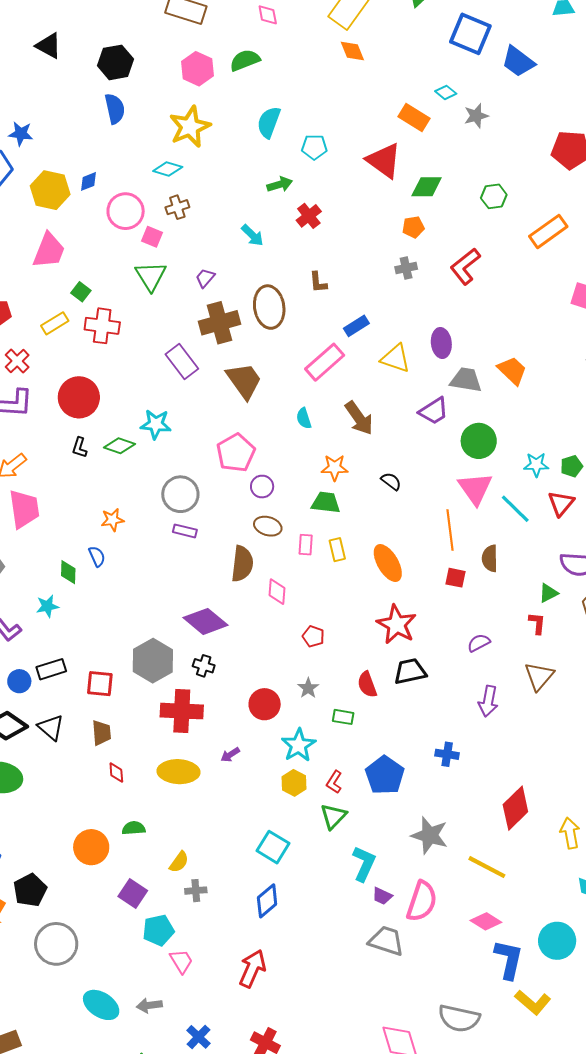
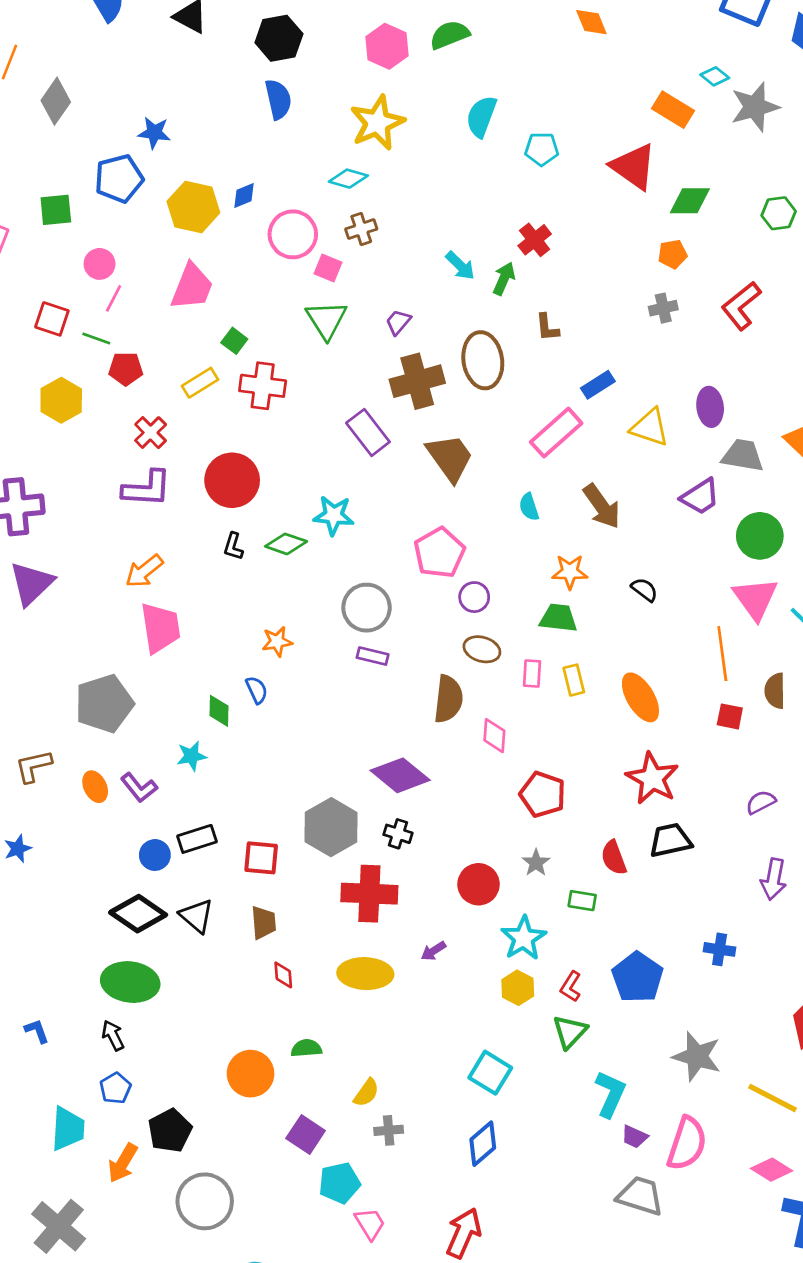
gray star: (476, 116) -> (755, 107), size x1.5
green arrow: (280, 185) -> (504, 279), moved, turned -50
red pentagon: (313, 636) -> (543, 794), size x1.6

